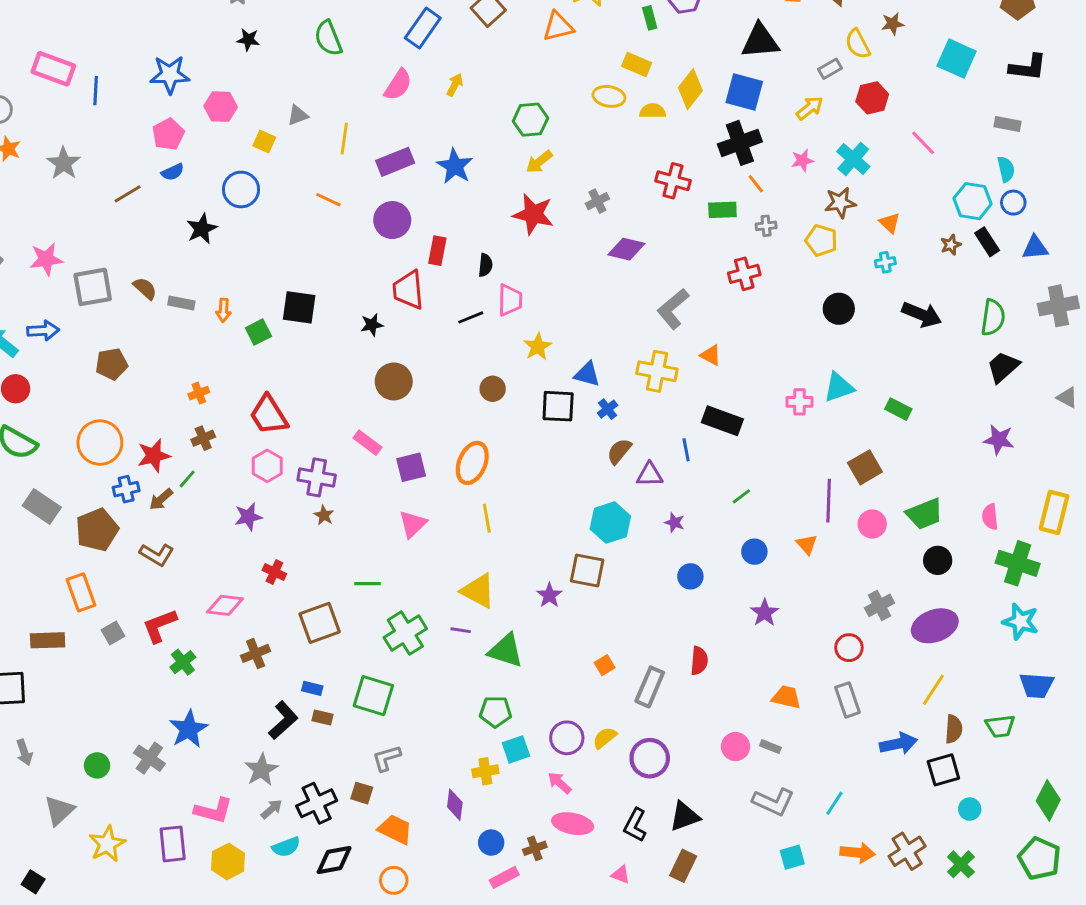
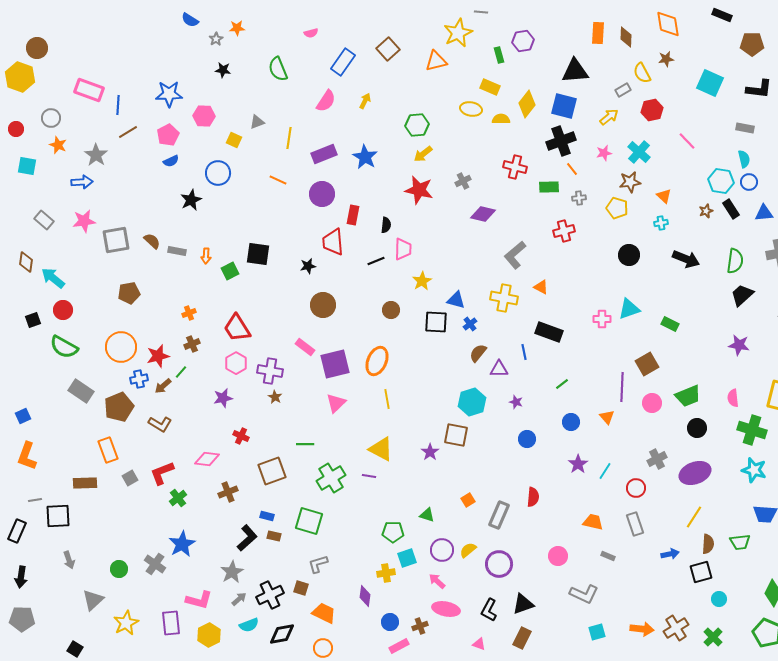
brown line: (128, 194) -> (128, 132), moved
blue arrow: (43, 331) -> (82, 182), moved
purple square: (411, 467) -> (335, 364), size x1.4
green triangle: (506, 651) -> (427, 515), moved, size x0.6
blue arrow: (898, 744) -> (670, 554), size x0.7
gray rectangle: (770, 747) -> (608, 556), moved
cyan line: (834, 803) -> (605, 471), moved

